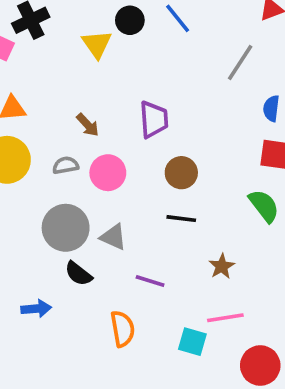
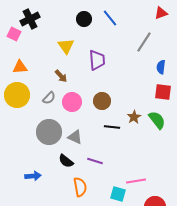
yellow triangle: (97, 44) -> (66, 46), moved
purple trapezoid: (154, 119) -> (97, 60), moved
gray semicircle: (66, 165) -> (49, 98), turned 144
brown circle: (181, 173) -> (102, 101), moved
brown star: (222, 266) -> (134, 117), moved
black semicircle: (78, 274) -> (66, 161), moved

